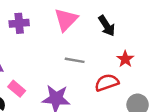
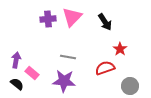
purple cross: (19, 23) -> (48, 19), moved
gray line: (75, 60) -> (68, 57), moved

